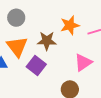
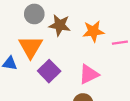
brown star: (47, 41) -> (60, 25), moved
pink triangle: (83, 63) -> (89, 74), moved

